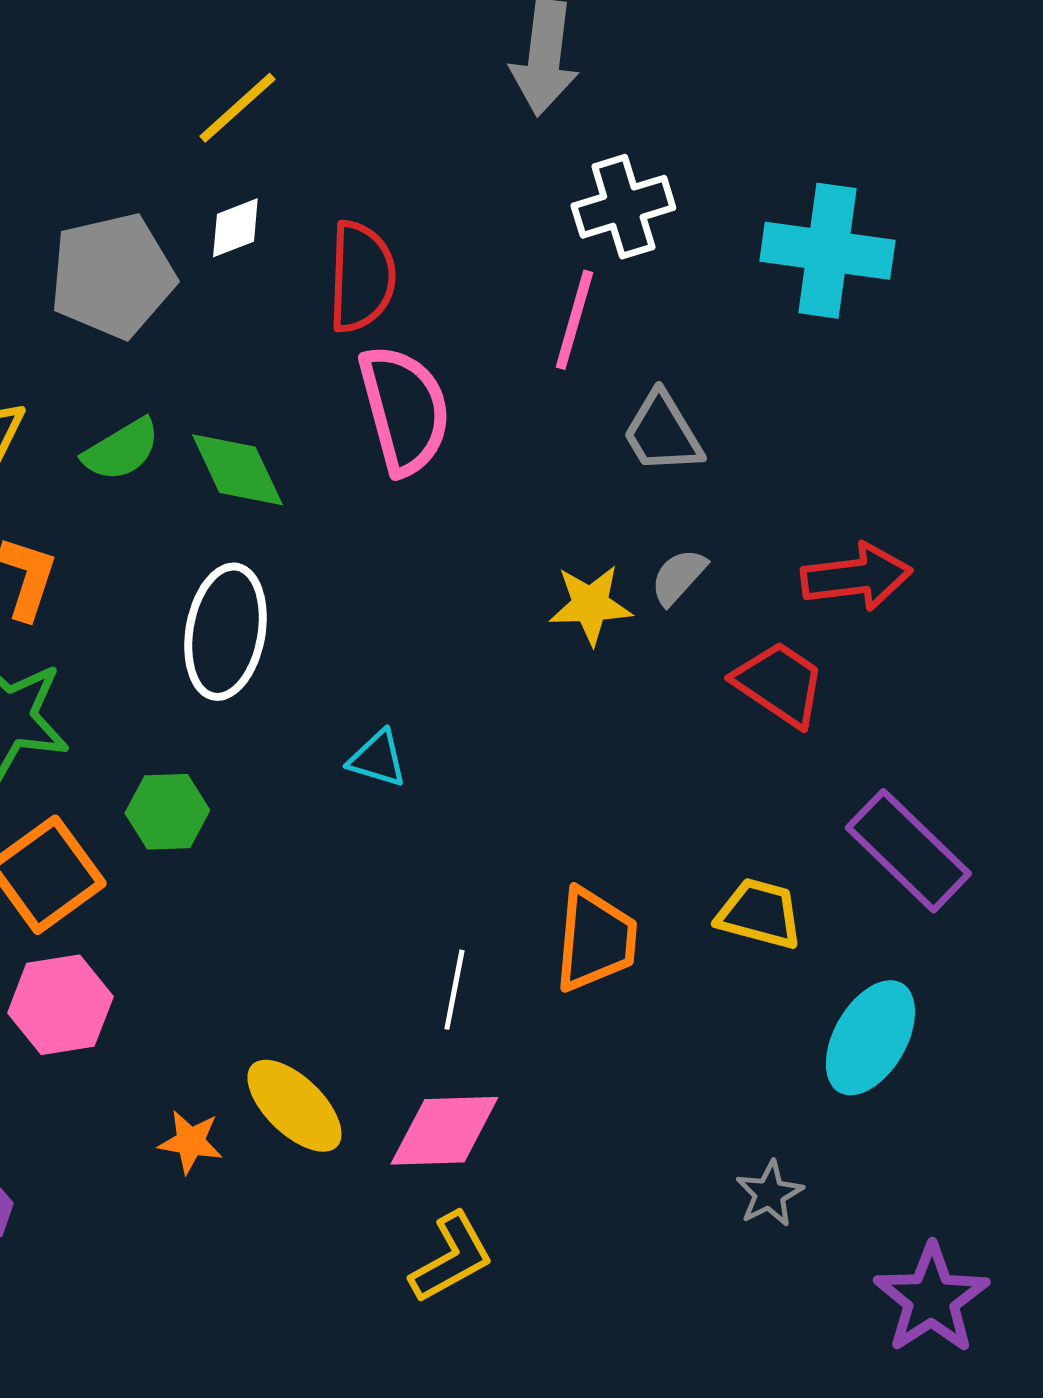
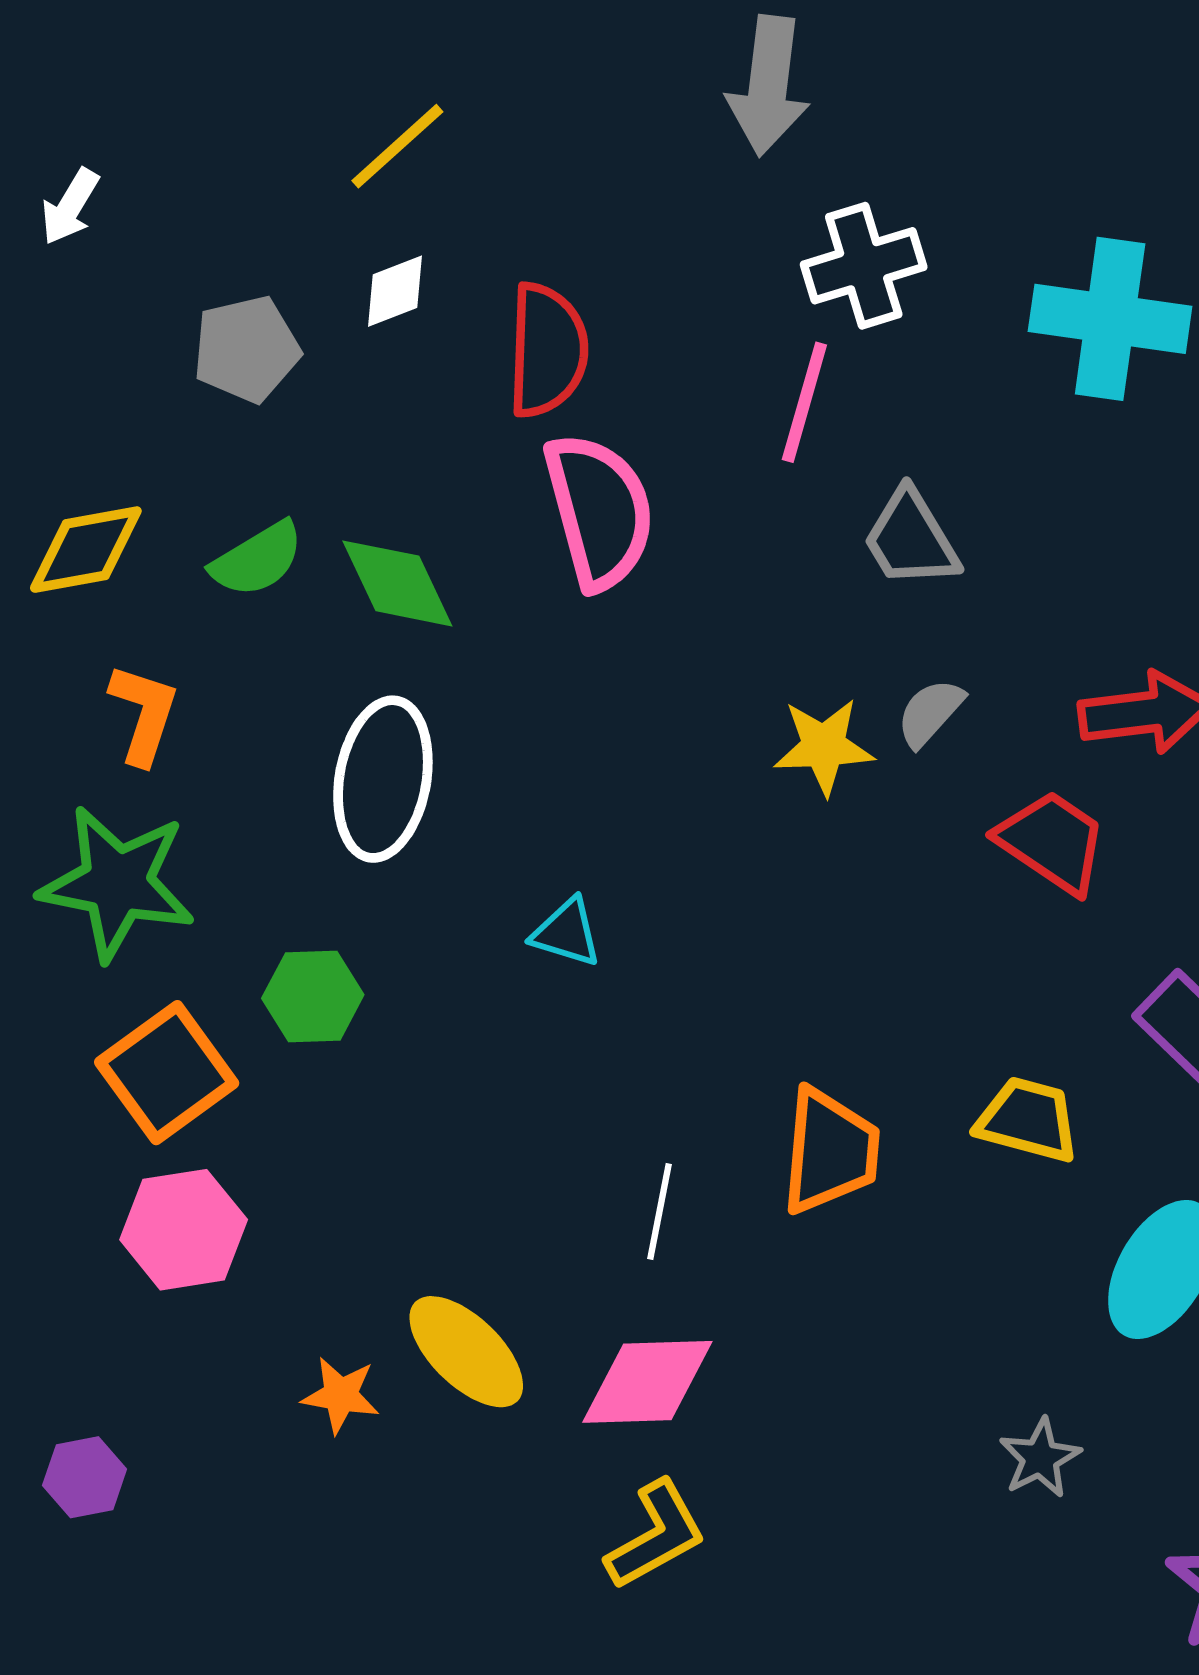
gray pentagon: (112, 276) -> (246, 349), size x0.7

